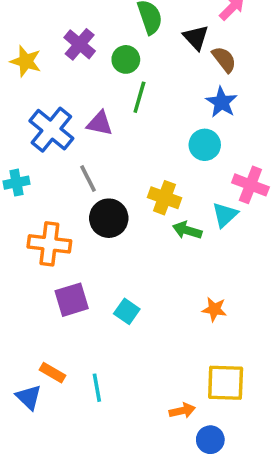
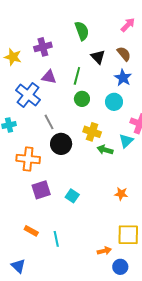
black triangle: (196, 37) -> (98, 57), moved
purple cross: (80, 44) -> (43, 47), turned 36
green circle: (126, 59) -> (82, 99), moved
purple triangle: (100, 123) -> (49, 77), moved
blue triangle: (29, 397) -> (18, 266), moved

